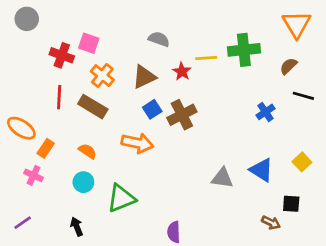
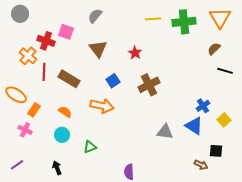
gray semicircle: (159, 39) -> (95, 16), moved, turned -70
green cross: (244, 50) -> (184, 22), moved
yellow line: (206, 58) -> (153, 19), moved
orange cross: (102, 76) -> (28, 56), moved
brown triangle: (144, 77) -> (98, 49), moved, turned -42
blue cross: (266, 112) -> (203, 106), moved
brown cross: (182, 115) -> (149, 85), moved
green triangle: (121, 198) -> (90, 147), size x0.6

